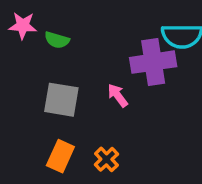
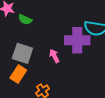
orange rectangle: (60, 156) -> (18, 74), moved

